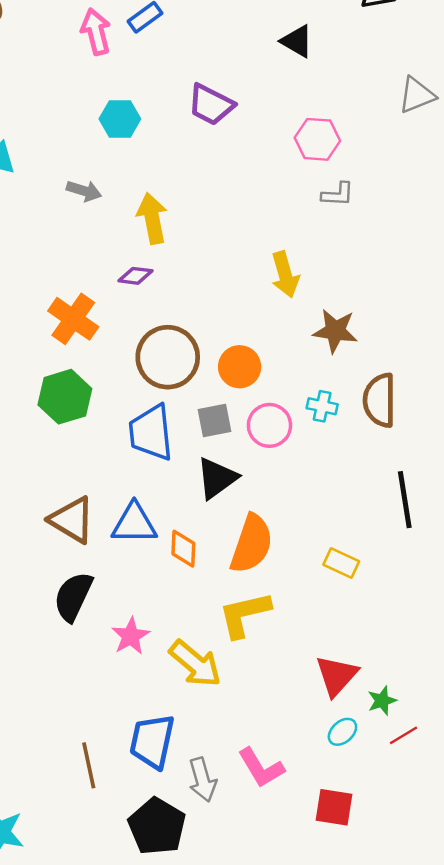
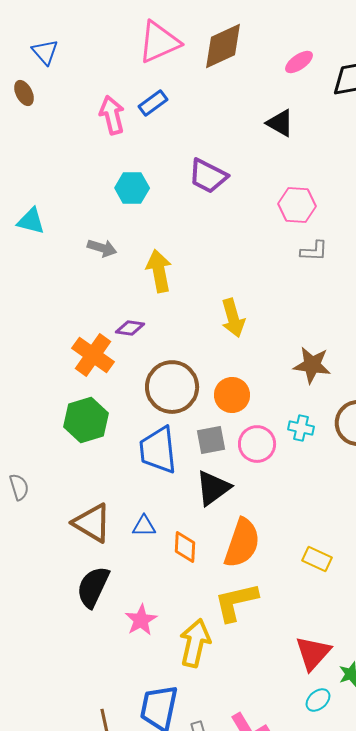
yellow arrow: (285, 275) -> (233, 318), moved
purple diamond: (135, 276) -> (130, 328), moved
blue triangle: (134, 524) -> (144, 526), size x0.6
yellow arrow: (195, 664) -> (195, 643), turned -117

